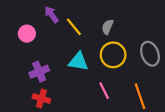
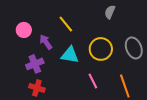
purple arrow: (51, 15) -> (46, 42), moved
gray semicircle: (107, 27) -> (110, 12), moved

